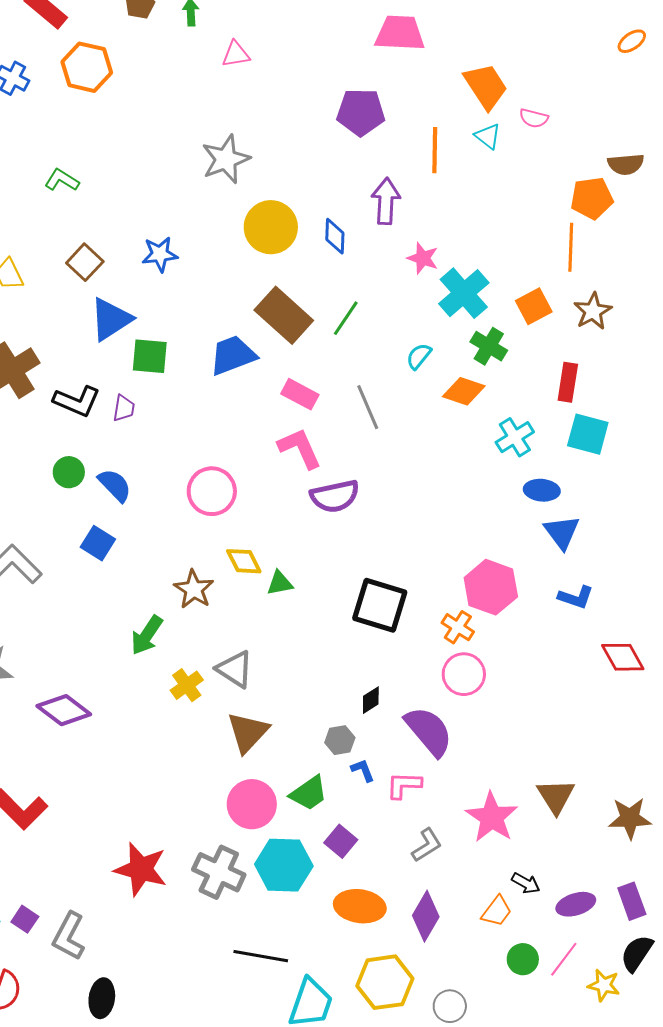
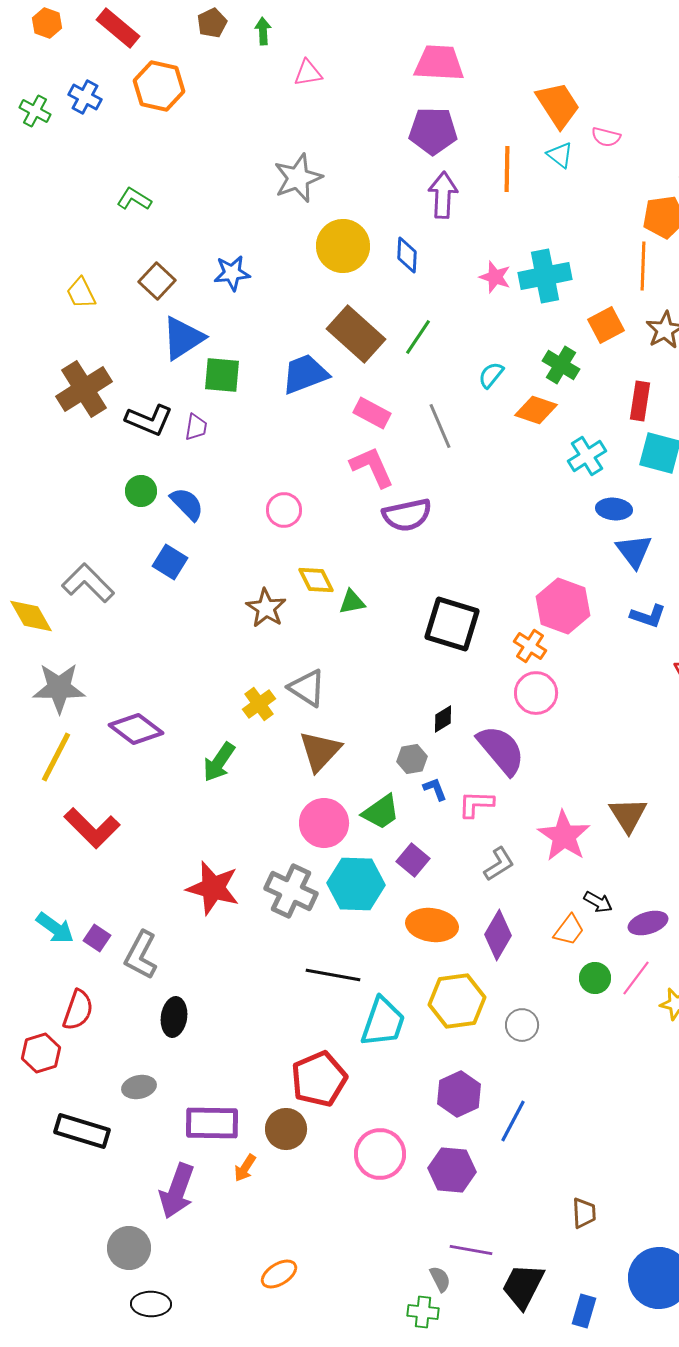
pink trapezoid: (400, 33) -> (439, 63), moved
purple arrow: (386, 201) -> (443, 195), moved
cyan cross: (464, 293) -> (545, 276), moved, turned 30
pink circle: (212, 491) -> (284, 510), size x0.7
green arrow: (147, 635) -> (219, 762), moved

